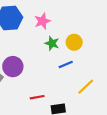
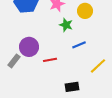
yellow circle: (74, 42) -> (85, 11), moved
red line: (37, 97) -> (50, 60), moved

